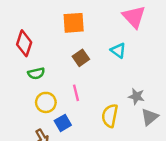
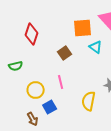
orange square: (74, 23) -> (83, 28), moved
red diamond: (24, 43) -> (32, 34), moved
green semicircle: (36, 73) -> (16, 66), moved

